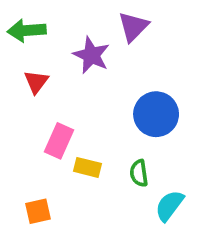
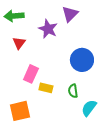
orange square: (38, 211) -> (20, 111), size x1.5

